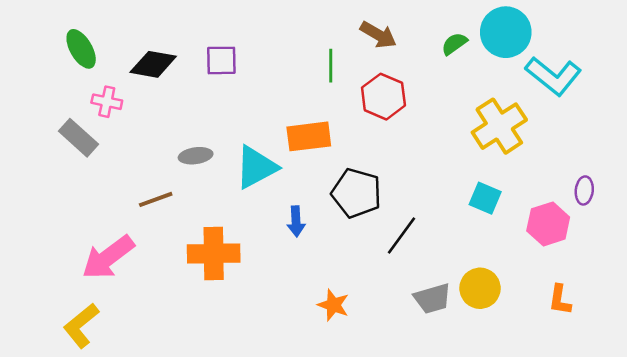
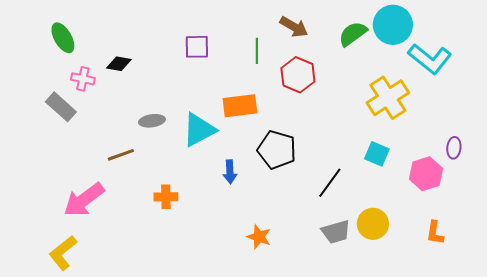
green semicircle: (454, 44) -> (353, 34), size x1.4
purple square: (221, 60) -> (197, 47), moved
black diamond: (153, 64) -> (119, 64), moved, size x0.7
black line: (402, 235) -> (330, 183), moved
orange cross: (214, 254) -> (166, 197), size x0.6

